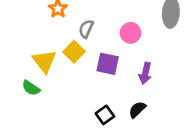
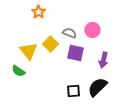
gray semicircle: (86, 29) -> (70, 33), moved, turned 88
black semicircle: (137, 110) -> (98, 87), size x1.5
black square: (105, 115) -> (74, 91), turned 32

